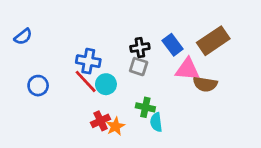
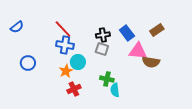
brown rectangle: (213, 41) -> (157, 30), size x0.6
red line: (86, 81) -> (63, 29), moved
orange star: (115, 126) -> (66, 71), moved

